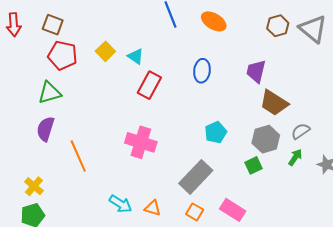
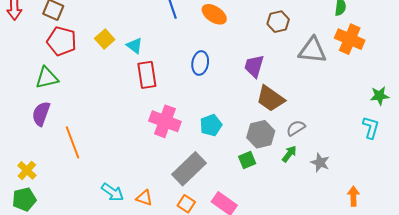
gray triangle: (313, 29) -> (312, 50), moved, turned -36
red rectangle: (149, 85) -> (147, 75), turned -40
pink cross: (141, 142) -> (165, 121), moved

